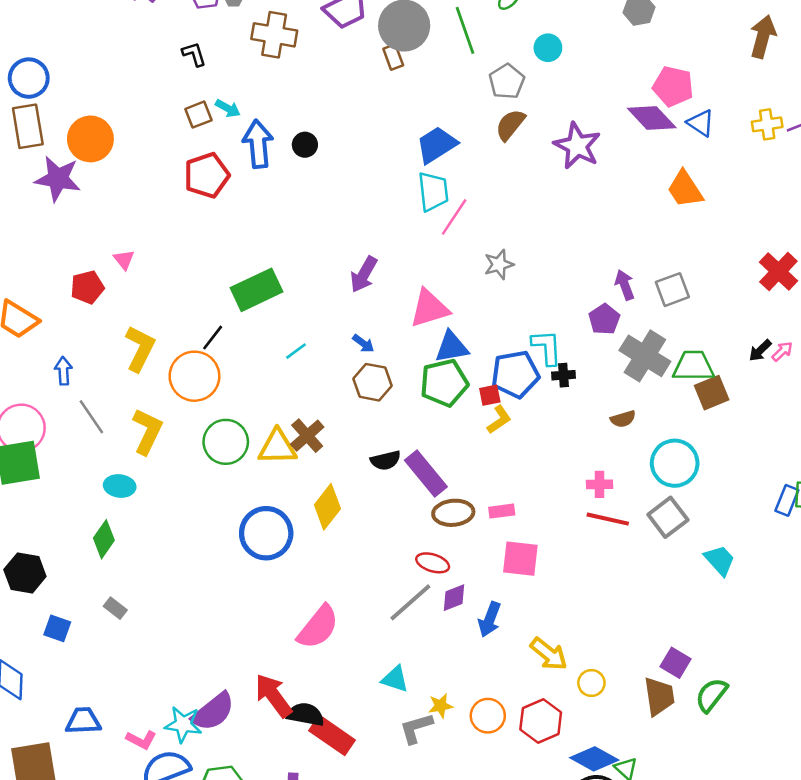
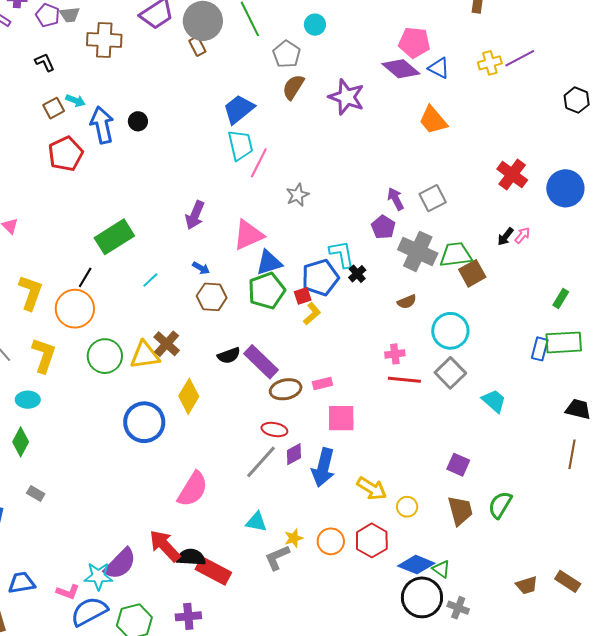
black cross: (563, 375) -> (357, 274), turned -30
blue arrow: (490, 619) -> (323, 467), size x1.4
purple square: (676, 663) -> (458, 465), moved

